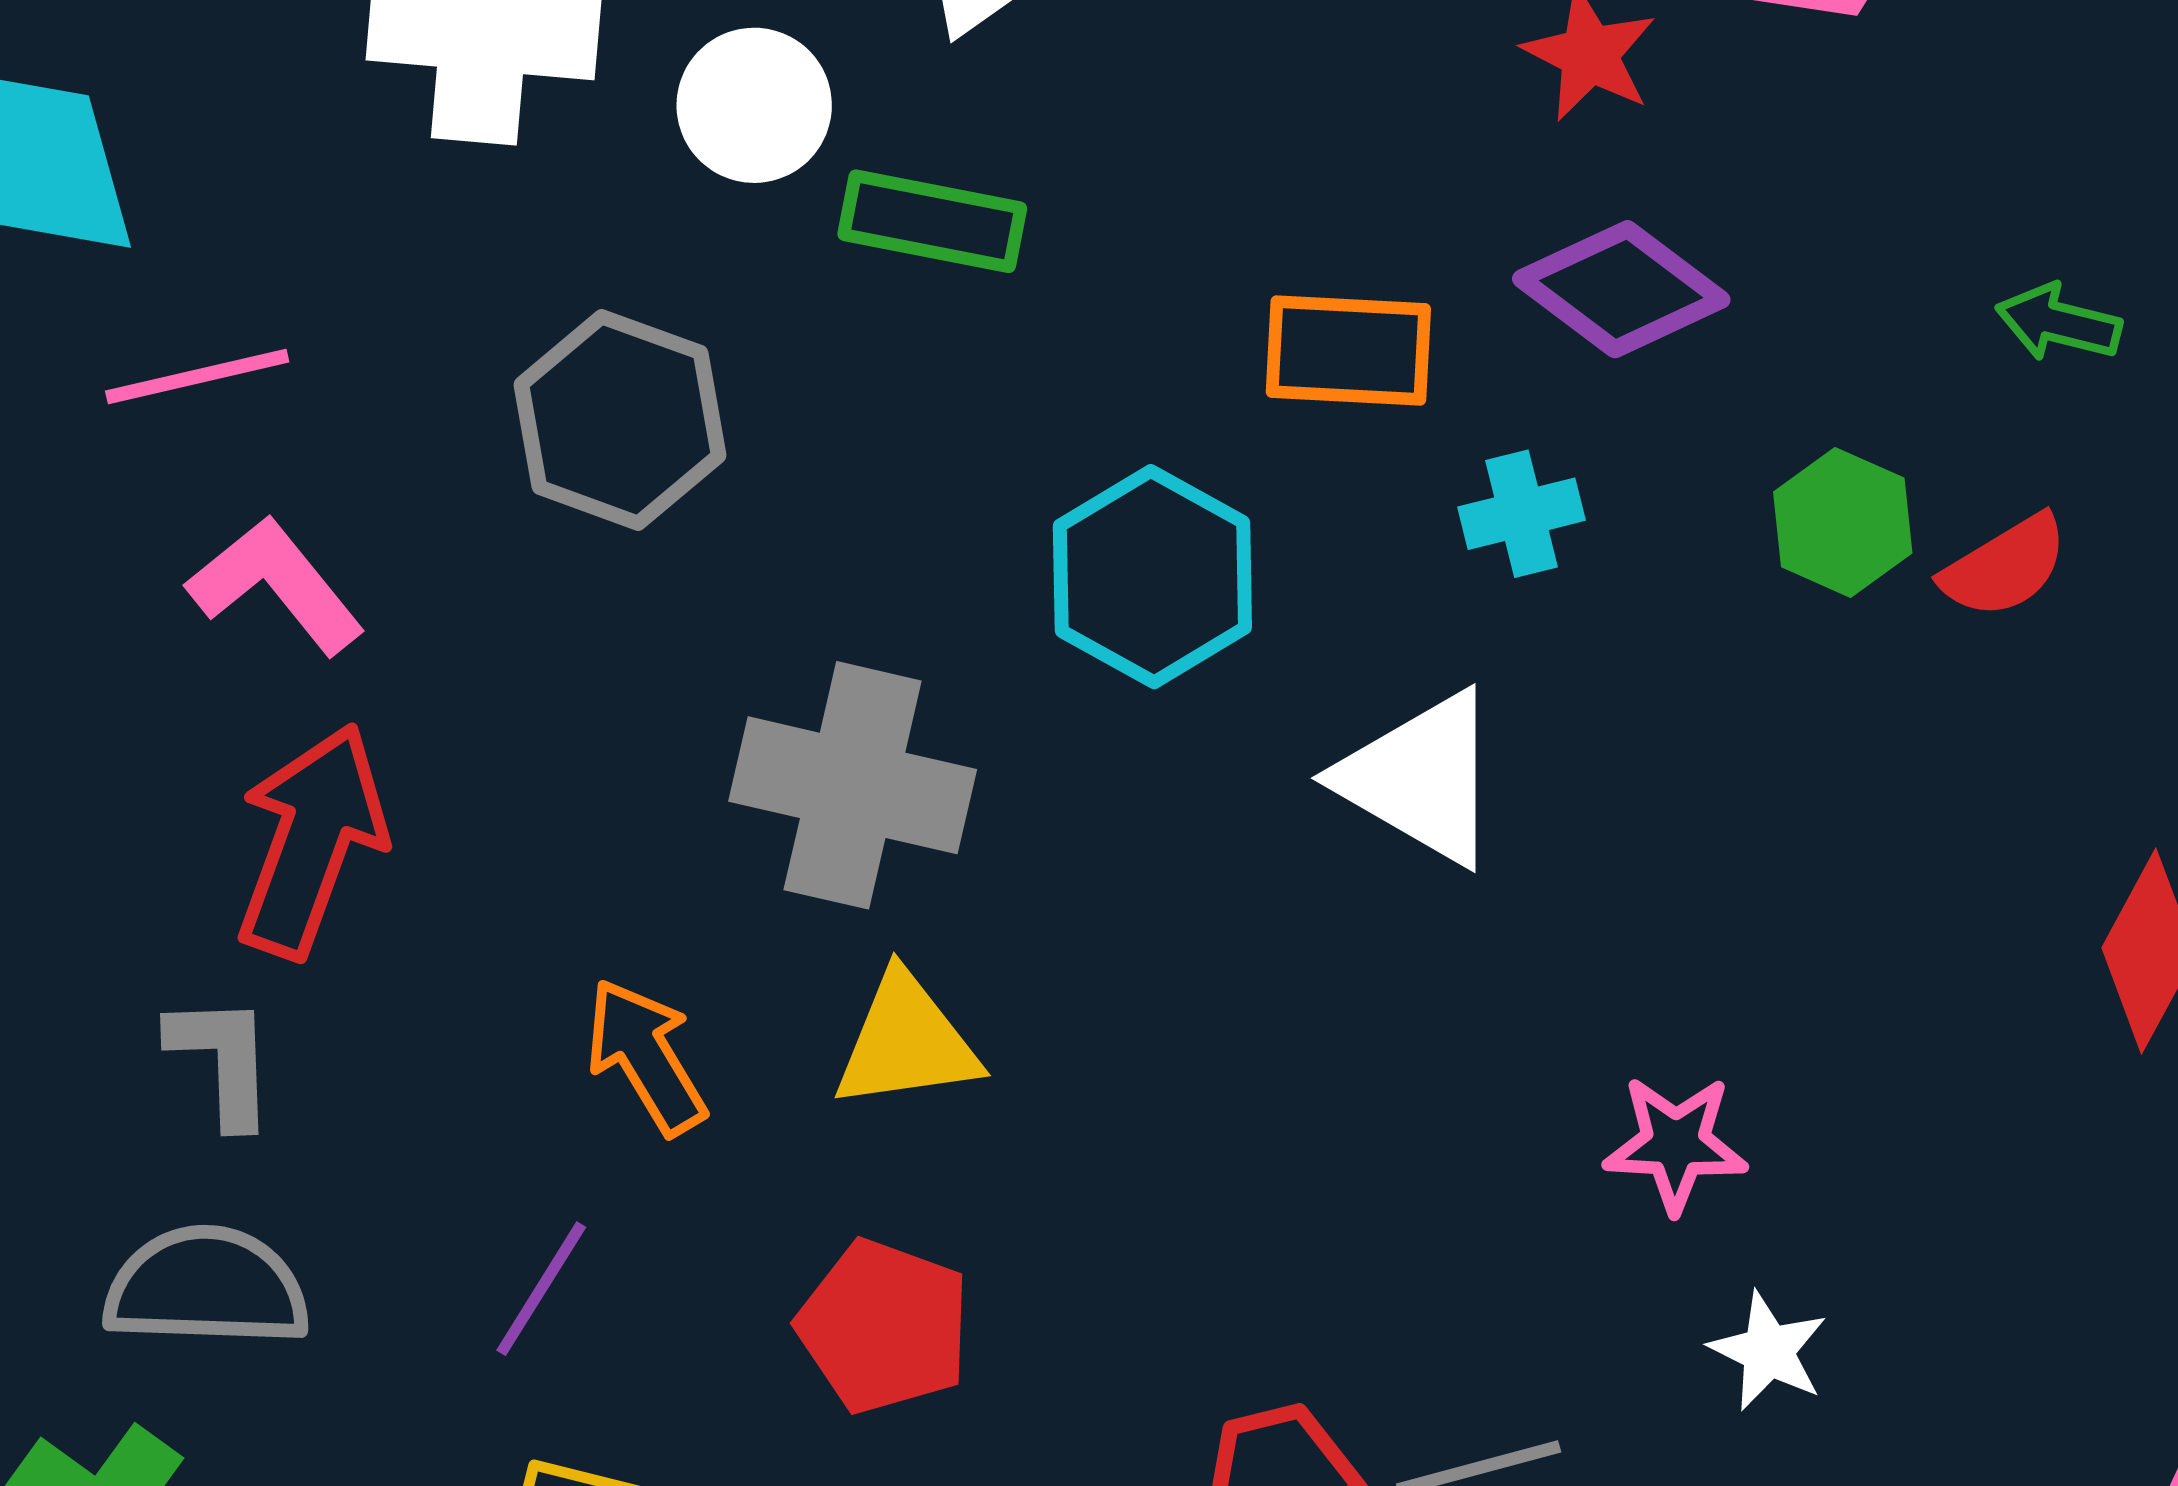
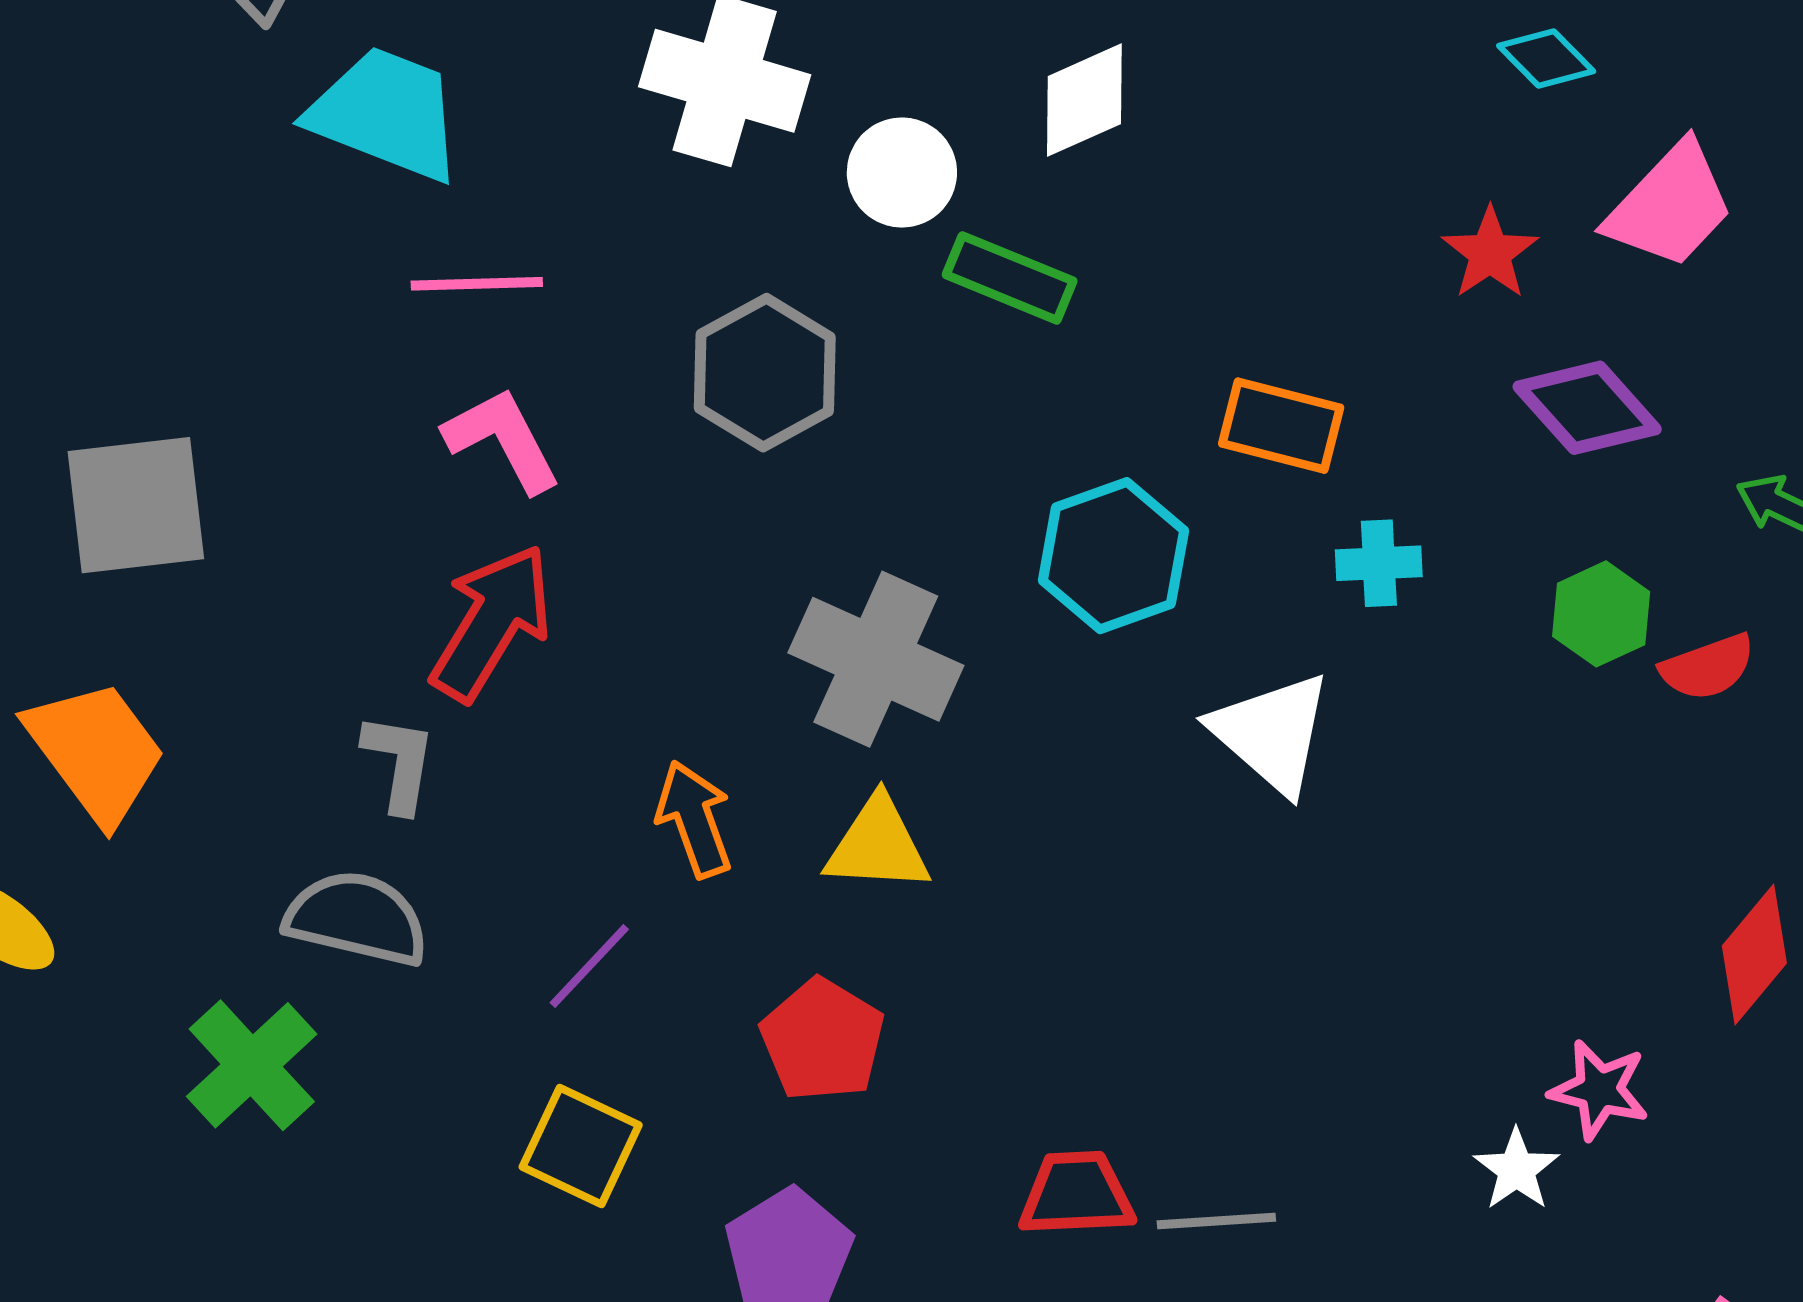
purple diamond: (1621, 289) -> (1587, 408), moved
pink star: (1676, 1144) -> (1599, 1090), moved
white star: (1768, 1351) -> (1516, 1170), moved

